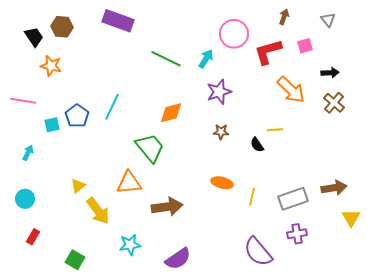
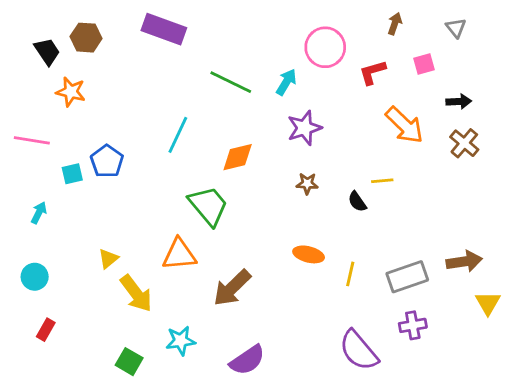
red L-shape: (268, 52) -> (372, 72), size x0.7
cyan line: (112, 107) -> (178, 135), moved
brown arrow: (167, 207) -> (232, 288), turned 144
green square: (75, 260) -> (129, 362), moved

